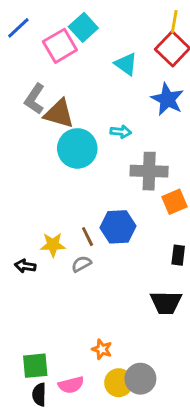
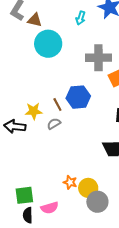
brown triangle: (59, 114) -> (35, 20), size x0.7
cyan arrow: (121, 132) -> (81, 18), moved, turned 104
black arrow: (25, 266) -> (15, 126), size x1.5
yellow circle: (119, 383) -> (88, 188), moved

